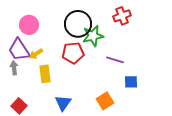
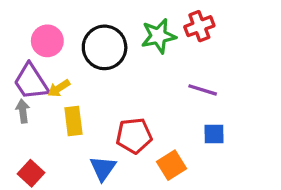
black circle: (78, 24) -> (105, 47), moved
green star: (93, 36) -> (158, 36), moved
red pentagon: (73, 53) -> (134, 136), moved
purple line: (115, 60) -> (203, 90), moved

